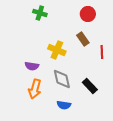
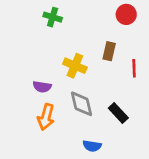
red circle: (88, 14) -> (126, 14), moved
brown rectangle: (83, 39) -> (109, 51), turned 48
blue semicircle: (64, 105) -> (92, 146), moved

